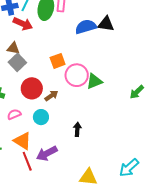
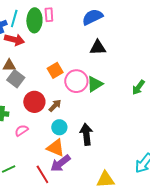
black triangle: (106, 24) -> (98, 48), moved
blue semicircle: (86, 27) -> (92, 17), moved
cyan circle: (41, 117) -> (59, 127), moved
black arrow: (77, 129) -> (86, 134), size x1.5
orange triangle: (22, 141) -> (56, 148), moved

